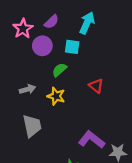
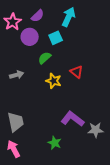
cyan square: (72, 47) -> (56, 38), turned -32
yellow star: (56, 96) -> (54, 81), moved
gray trapezoid: (32, 126) -> (16, 122), moved

